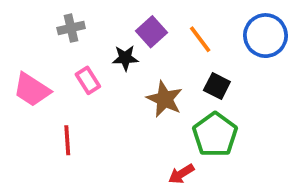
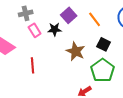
pink rectangle: (88, 80) -> (35, 30), moved
red line: (67, 140) -> (33, 65), moved

